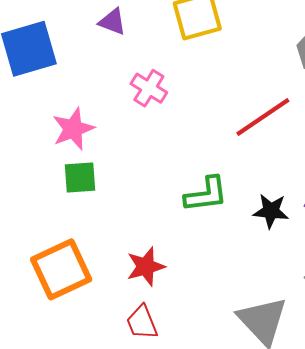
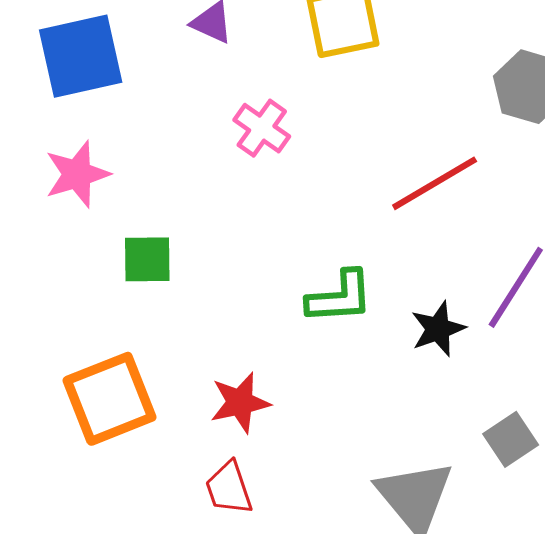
pink star: (73, 129) -> (77, 174), moved
black star: (271, 211) -> (438, 329), turned -30

